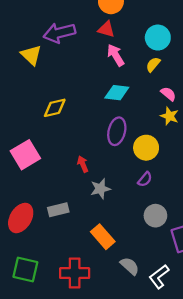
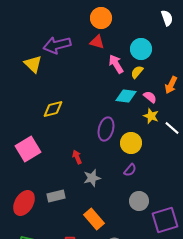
pink arrow: (116, 55) -> (116, 64), moved
cyan diamond: (117, 93) -> (126, 96), moved

